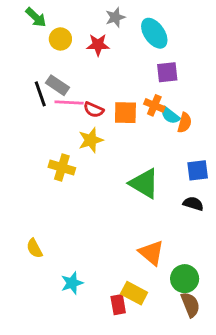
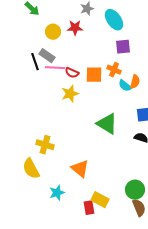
yellow circle: (60, 39) -> (53, 32), moved
cyan semicircle: (170, 116) -> (125, 86), moved
yellow cross: (62, 167) -> (45, 145), moved
yellow semicircle: (34, 248) -> (31, 169), size x1.5
orange triangle: (151, 253) -> (80, 169), moved

